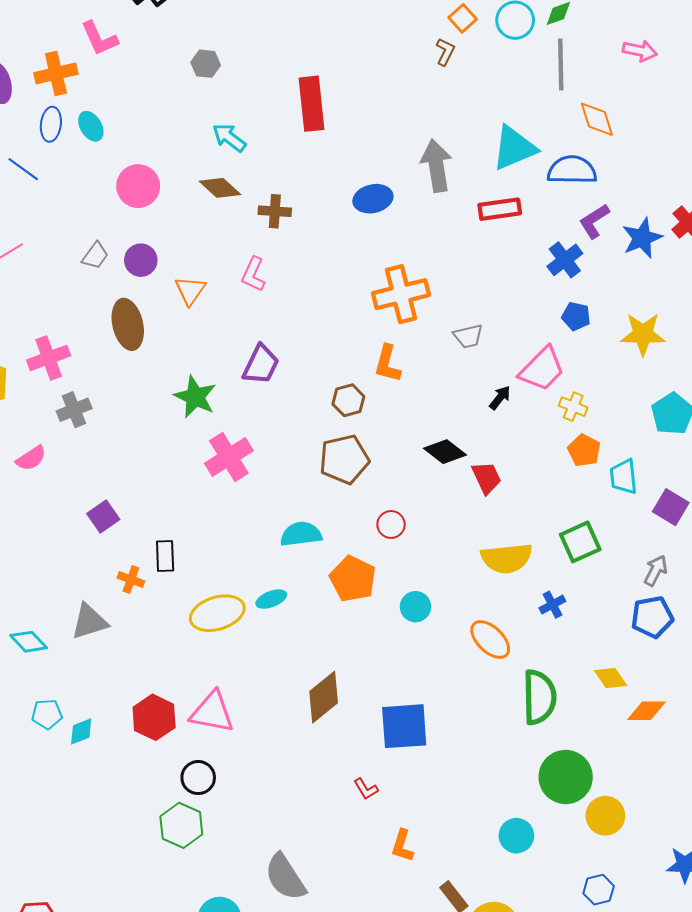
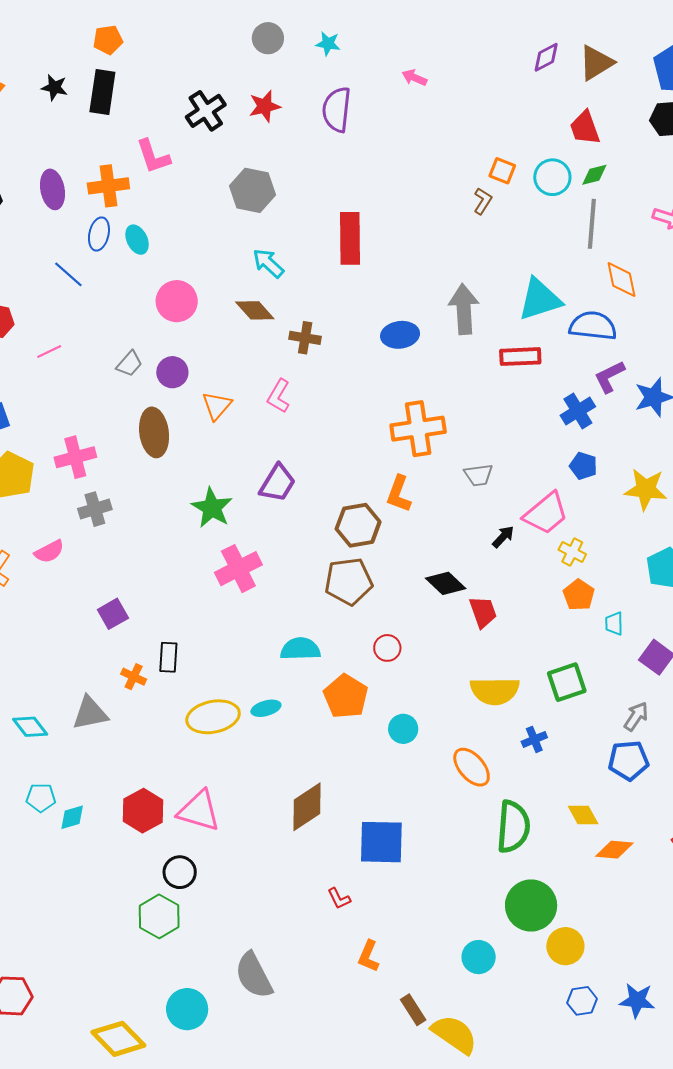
orange square: (463, 18) -> (502, 171), turned -32
gray hexagon: (206, 64) -> (253, 190), size x1.6
brown hexagon: (348, 400) -> (358, 525), size x1.4
cyan trapezoid: (624, 477) -> (614, 624), size x0.7
blue hexagon: (599, 890) -> (582, 1001), moved

